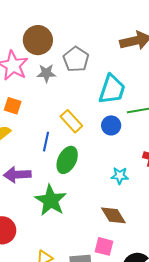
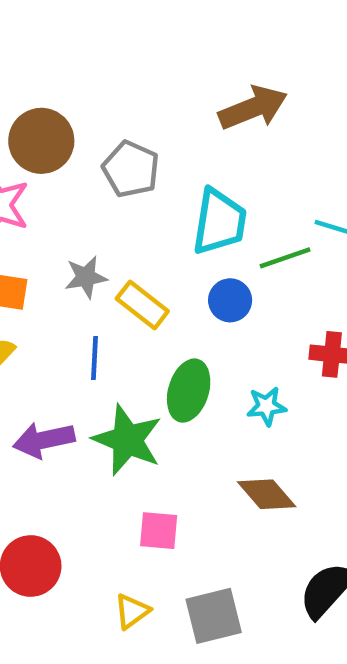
gray star: (46, 73) -> (86, 277), moved
green ellipse: (67, 160) -> (189, 391), moved
green star: (51, 200) -> (127, 440), moved
pink square: (104, 246) -> (159, 531), moved

